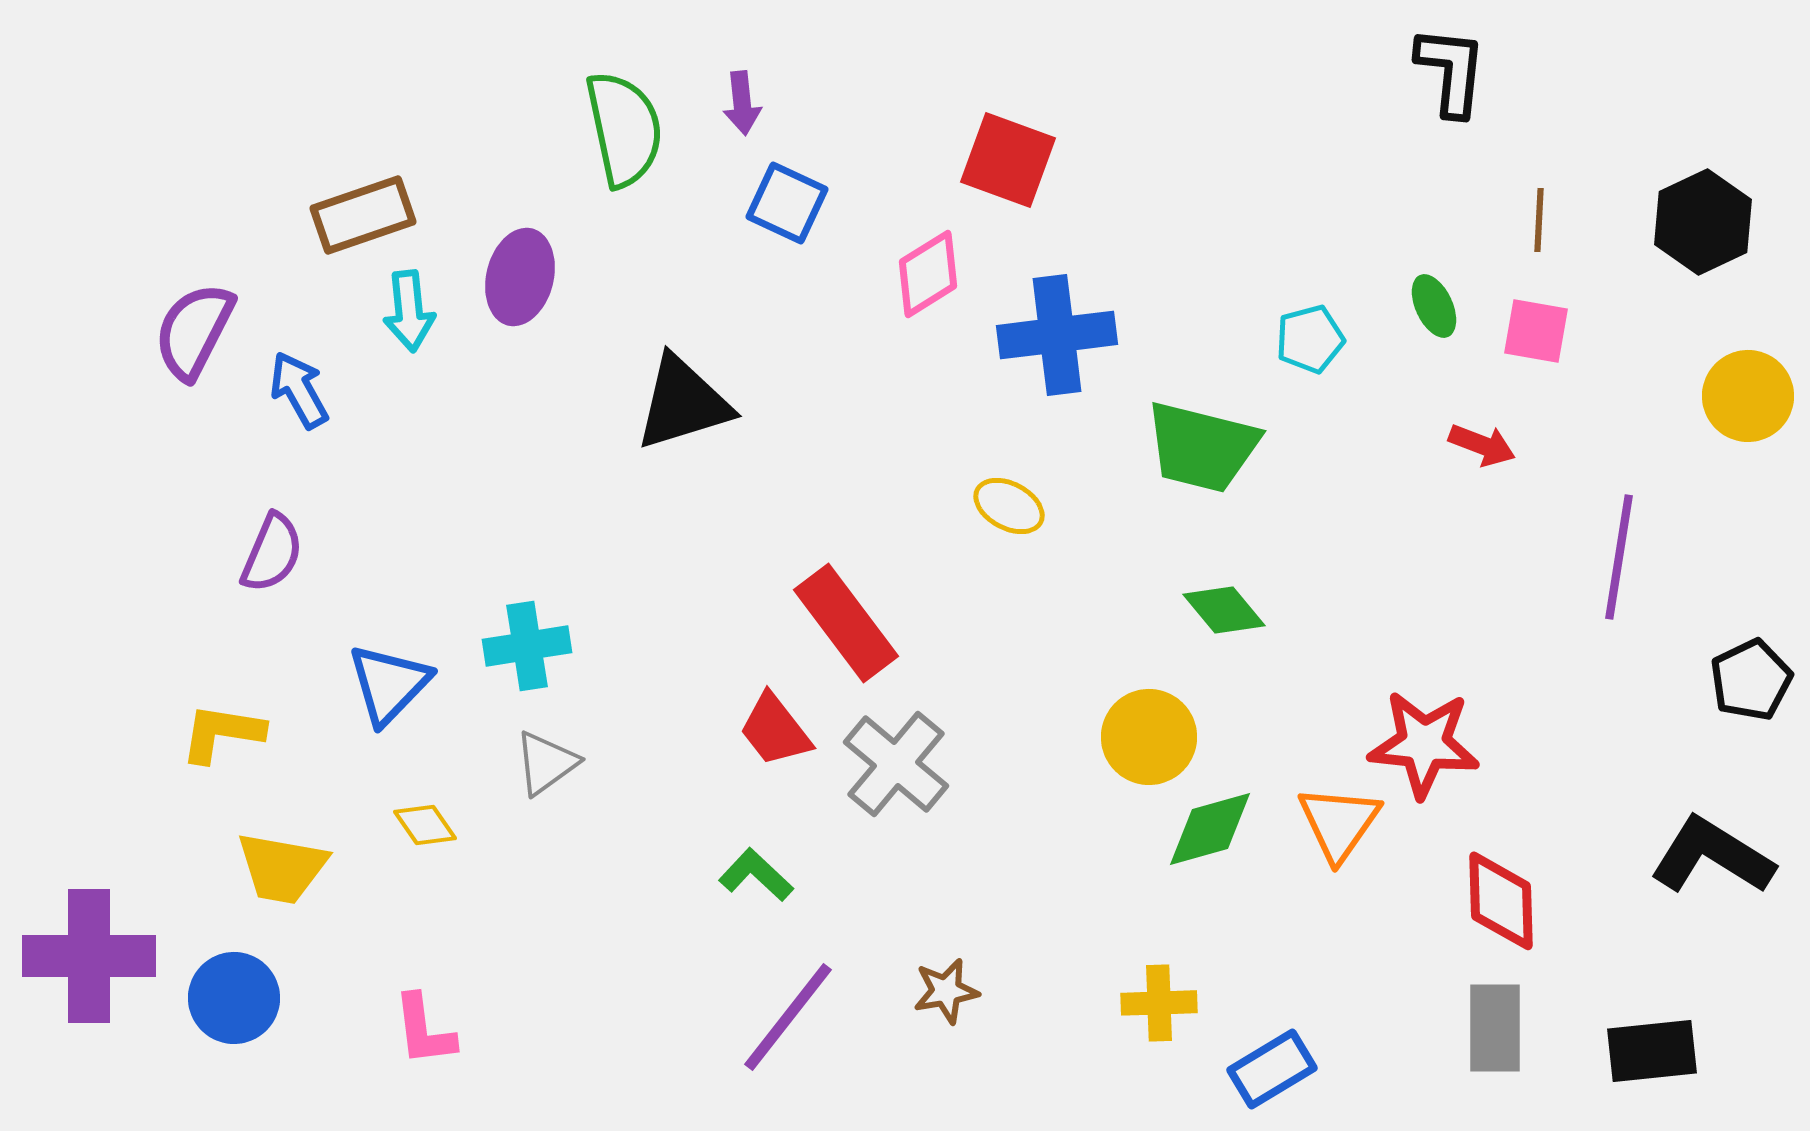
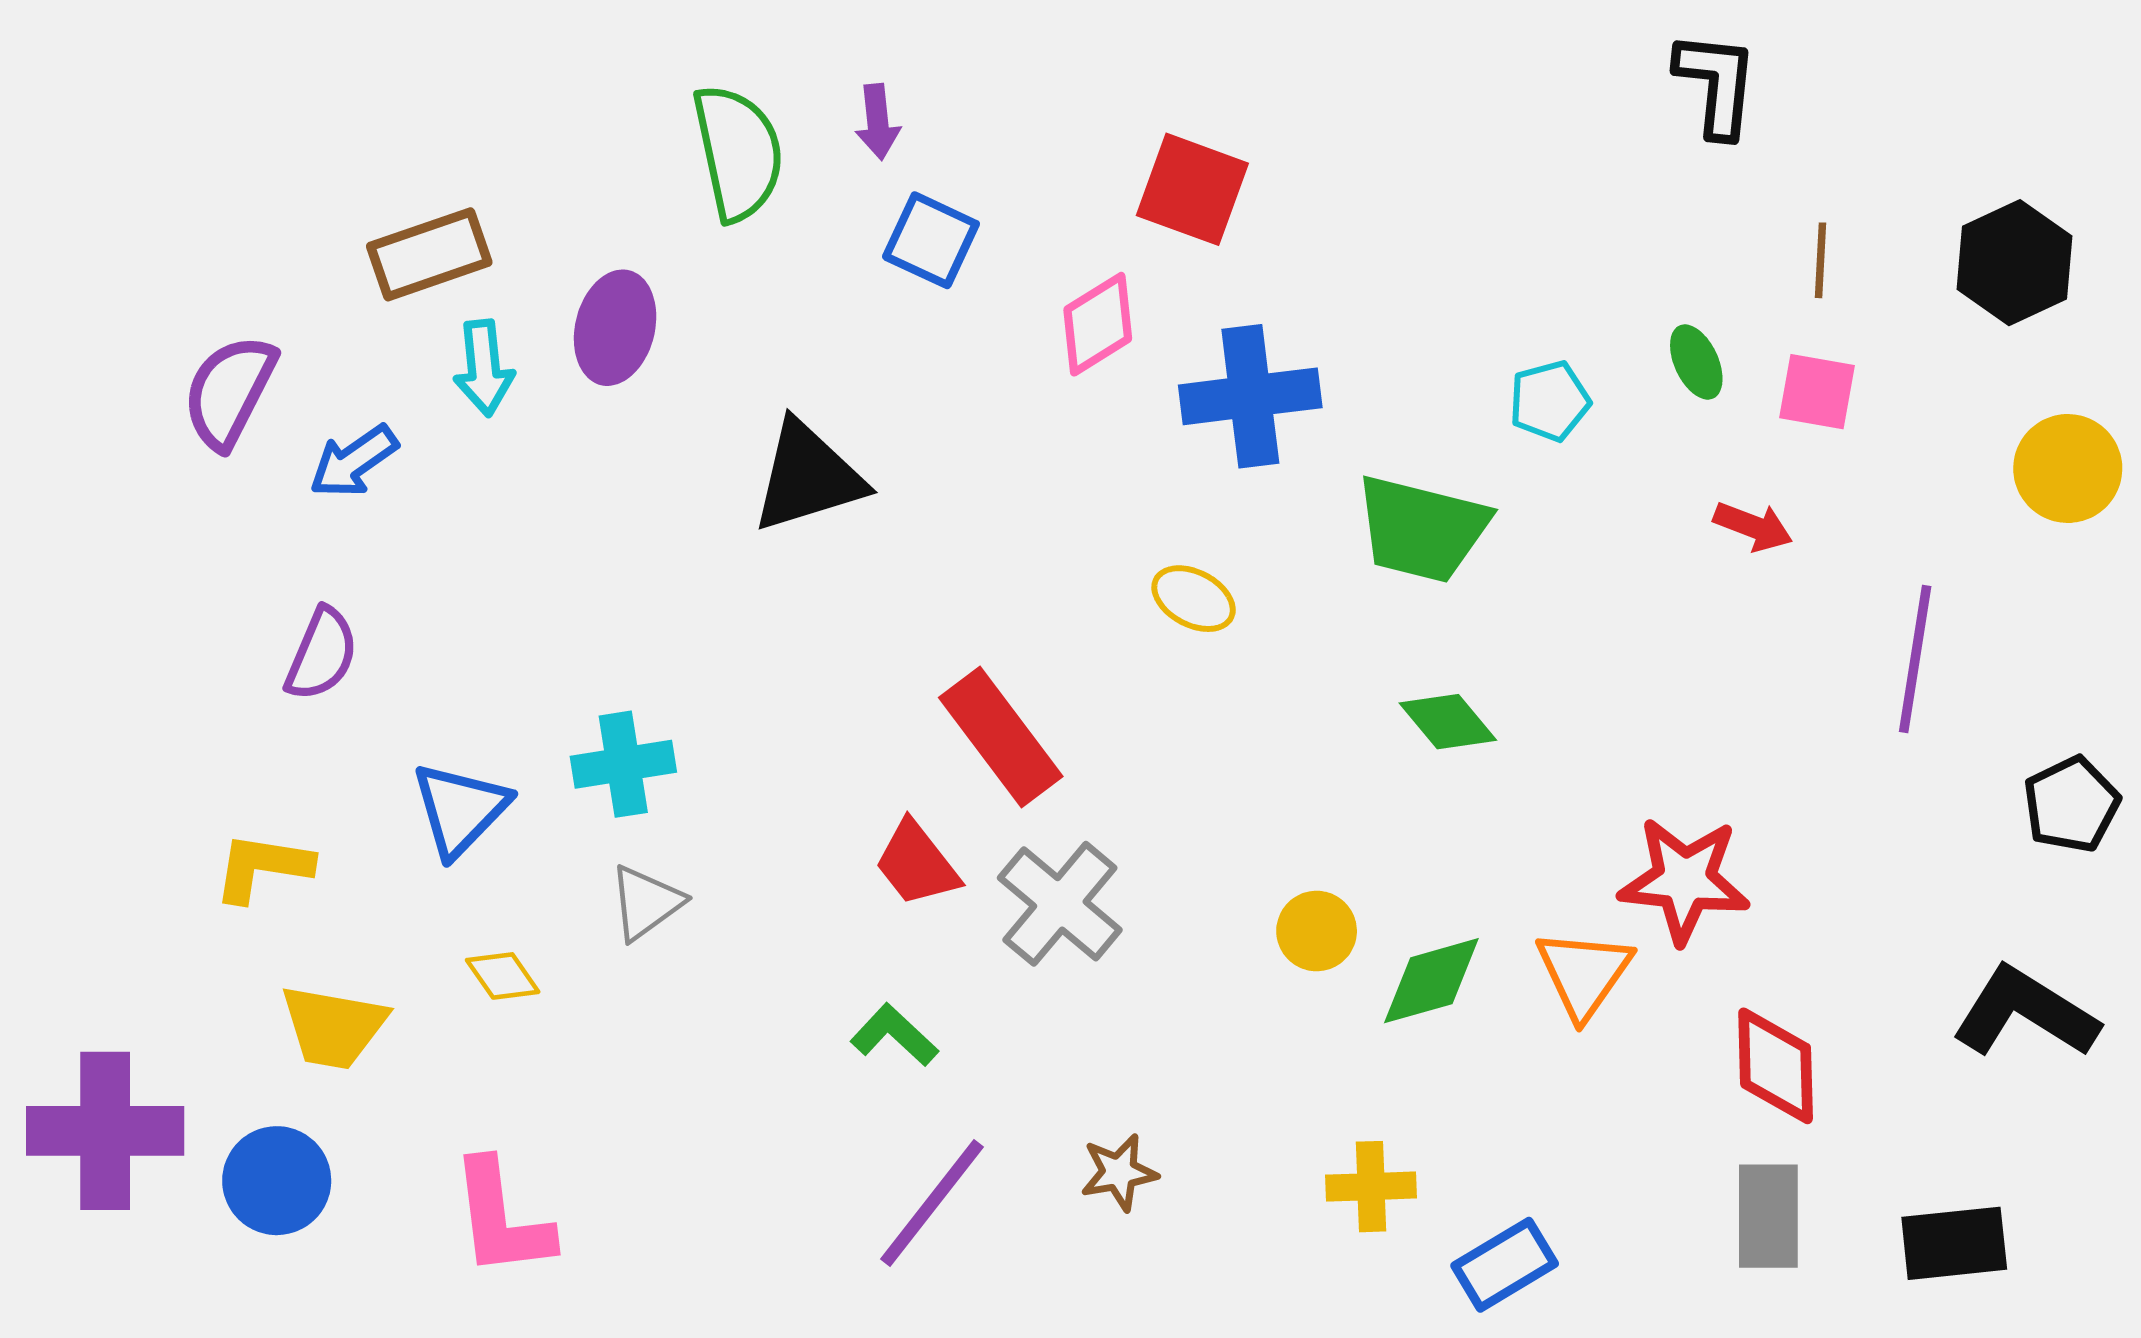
blue arrow: (299, 390) -> (354, 461), turned -96
yellow circle: (1149, 737) -> (1317, 931), moved, size x0.7
pink L-shape: (424, 1030) -> (501, 1218), size x1.4

